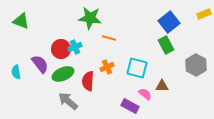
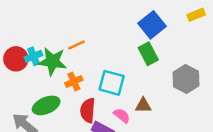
green star: (90, 18) -> (52, 61), moved
orange line: (109, 38) -> (76, 45), turned -40
green ellipse: (63, 74) -> (46, 105), moved
red semicircle: (88, 81) -> (88, 110), moved

